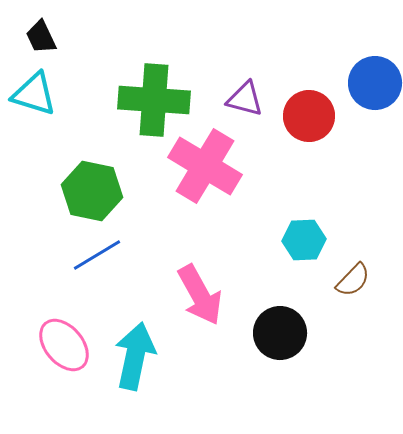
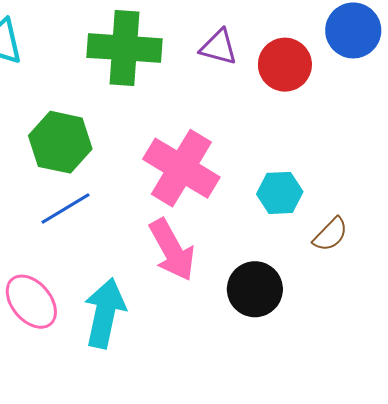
pink cross: (205, 166) -> (181, 168), moved

